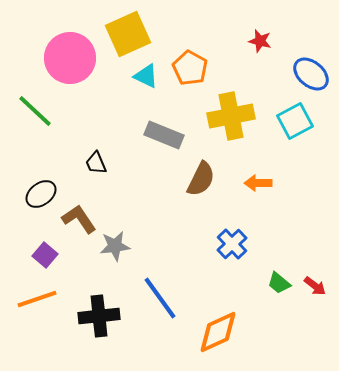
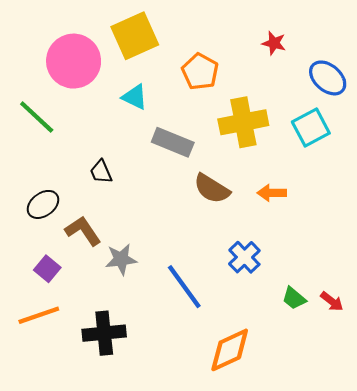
cyan triangle: (146, 76) -> (135, 97), moved
brown semicircle: (201, 179) -> (212, 189), turned 96
blue line: (160, 298) -> (184, 287), moved

